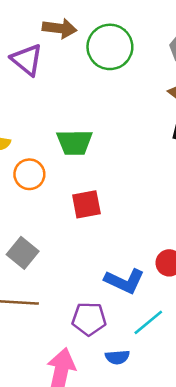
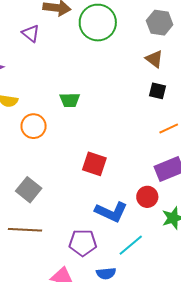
purple triangle: (27, 60) -> (31, 33), size x0.7
green trapezoid: (75, 142) -> (70, 100), size x0.7
red square: (86, 204) -> (94, 164), moved, turned 30

